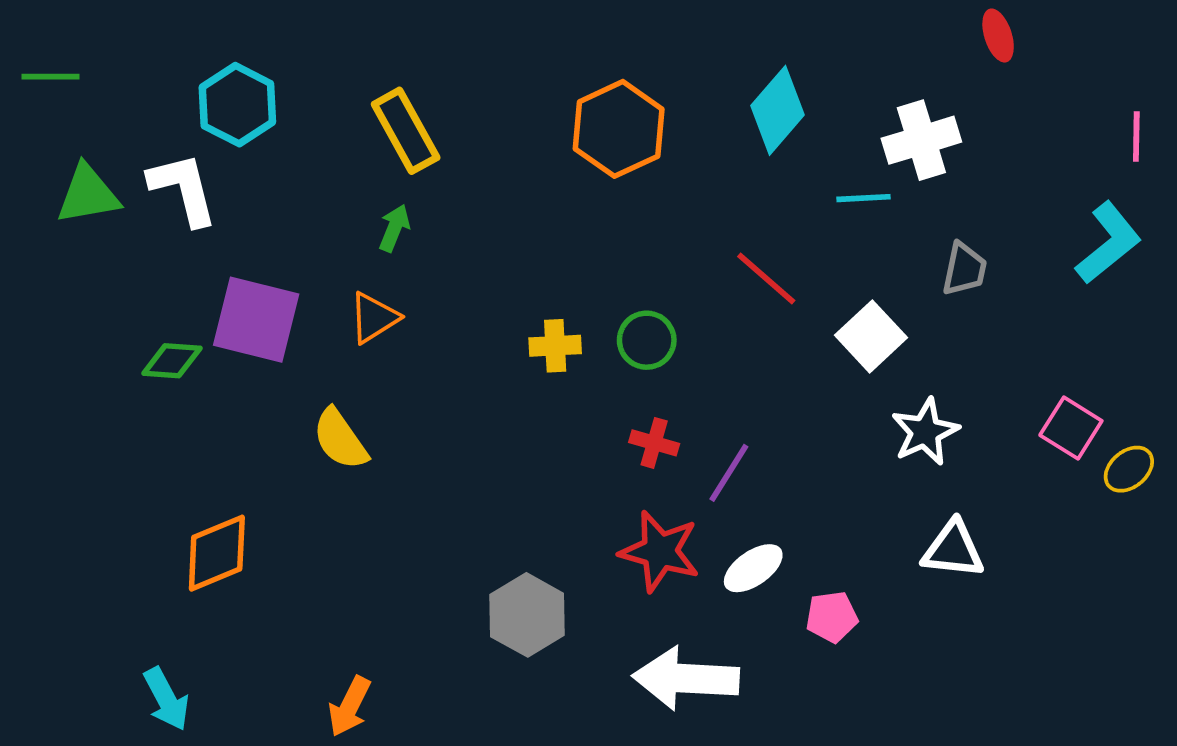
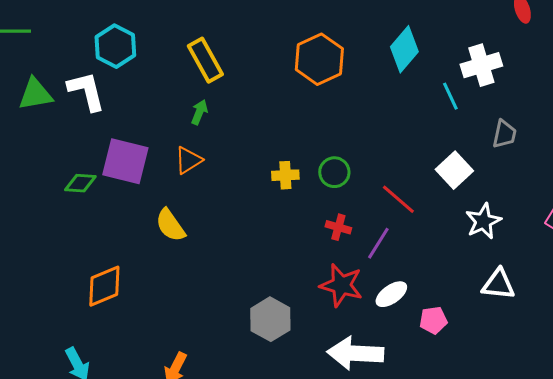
cyan line: (863, 198) -> (450, 96), turned 68
red line: (766, 278) -> (398, 199), moved

